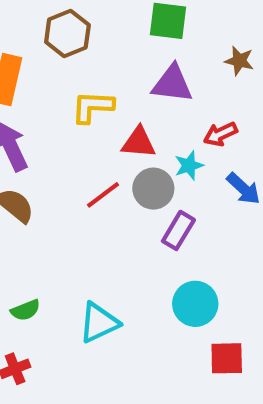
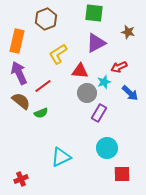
purple triangle: (172, 84) -> (96, 43), turned -35
yellow L-shape: (93, 107) -> (58, 54), turned -35
red line: (103, 195) -> (43, 86), moved
green semicircle: (25, 310) -> (41, 113), moved

